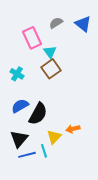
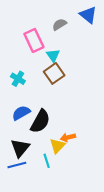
blue triangle: (83, 24) -> (88, 15), moved
orange arrow: (73, 129) -> (68, 137), moved
blue line: (27, 155) -> (17, 165), moved

